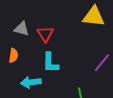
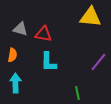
red triangle: (45, 34) -> (43, 34), turned -48
cyan arrow: (31, 82) -> (15, 83), moved, turned 96

